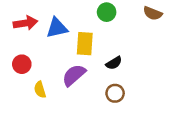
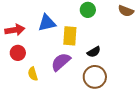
red arrow: (25, 23) -> (15, 30), moved
brown circle: (115, 93) -> (95, 77), size x1.5

